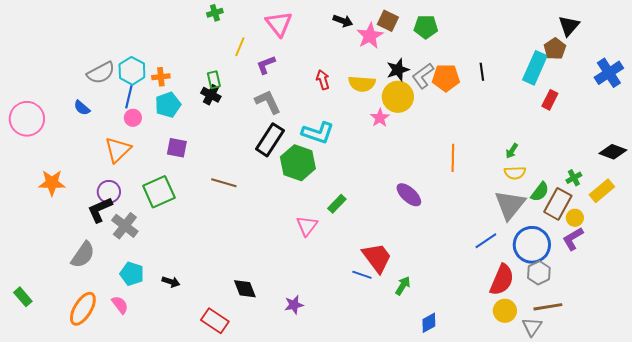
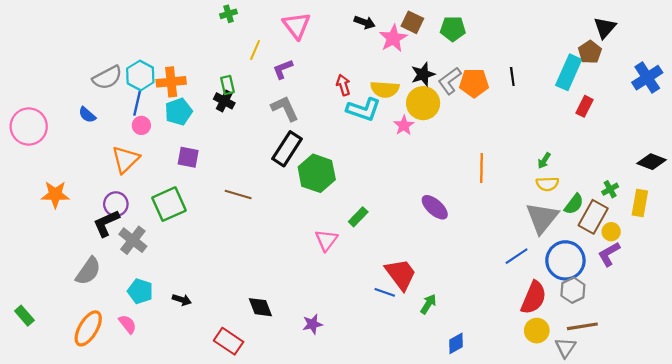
orange cross: (161, 77) -> (171, 82), size x1.5
cyan L-shape: (318, 133) -> (364, 109), moved
yellow rectangle: (602, 191) -> (640, 203), turned -40

